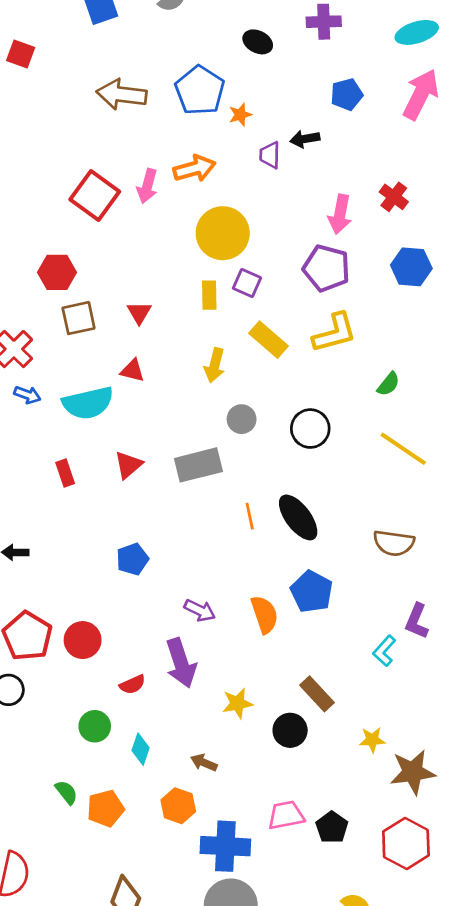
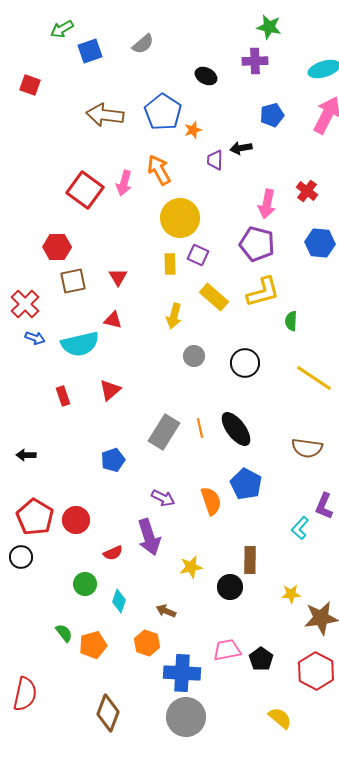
orange arrow: (194, 169) -> (159, 170), turned -104
green semicircle: (388, 384) -> (291, 321), moved, turned 144
gray rectangle: (198, 465) -> (164, 432), moved, turned -44
brown rectangle: (317, 694) -> (250, 560), turned 44

